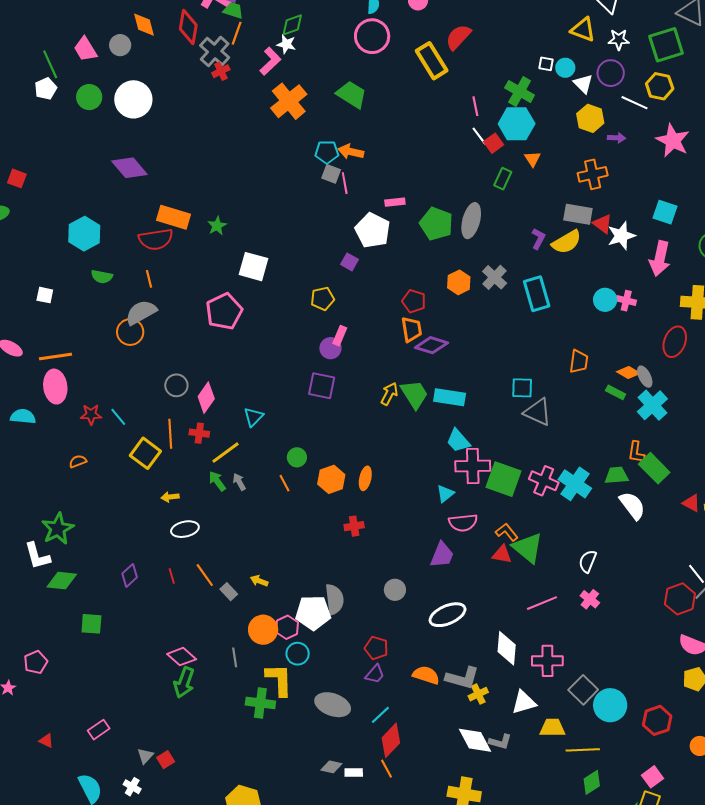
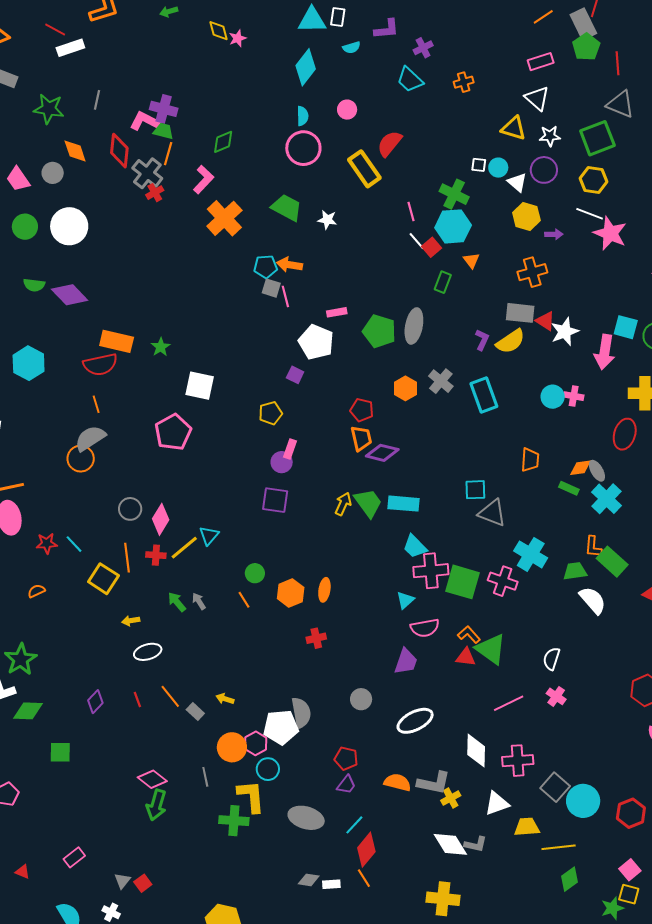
white star: (286, 44) -> (327, 220), moved
white line: (634, 103) -> (590, 214), moved
cyan square: (665, 212) -> (626, 327), moved
green semicircle: (102, 277) -> (34, 285), moved
orange diamond: (628, 373) -> (580, 468), turned -35
yellow line: (225, 453) -> (184, 548), moved
cyan cross: (575, 484) -> (531, 554), moved

